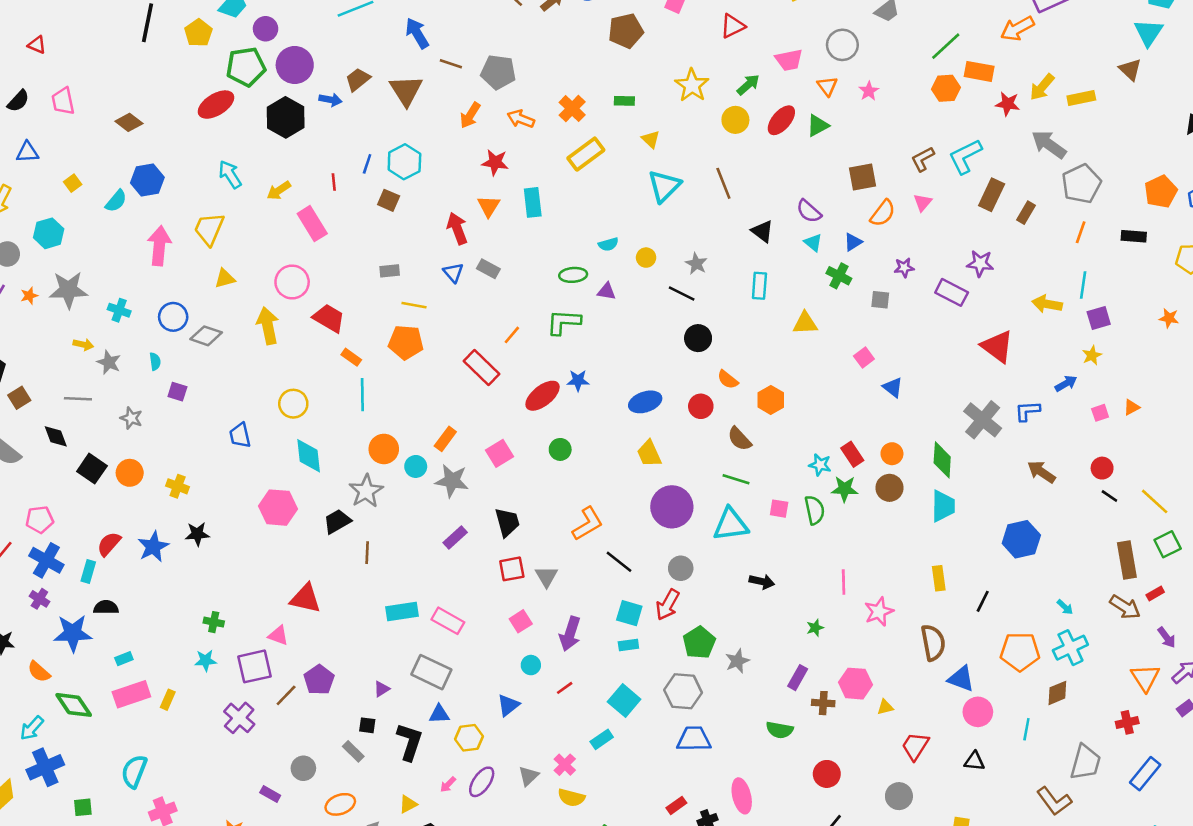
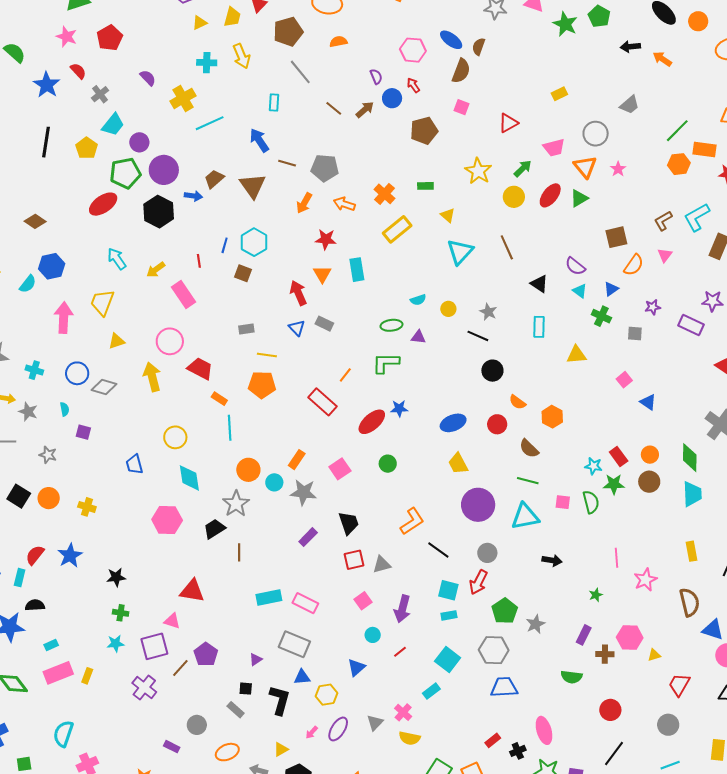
orange triangle: (827, 86) -> (585, 167), size x1.4
black star: (197, 534) -> (116, 577), moved
gray triangle: (546, 577) -> (382, 564), turned 48

